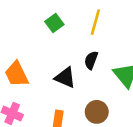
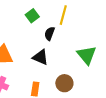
black semicircle: (91, 60) -> (50, 34), moved

